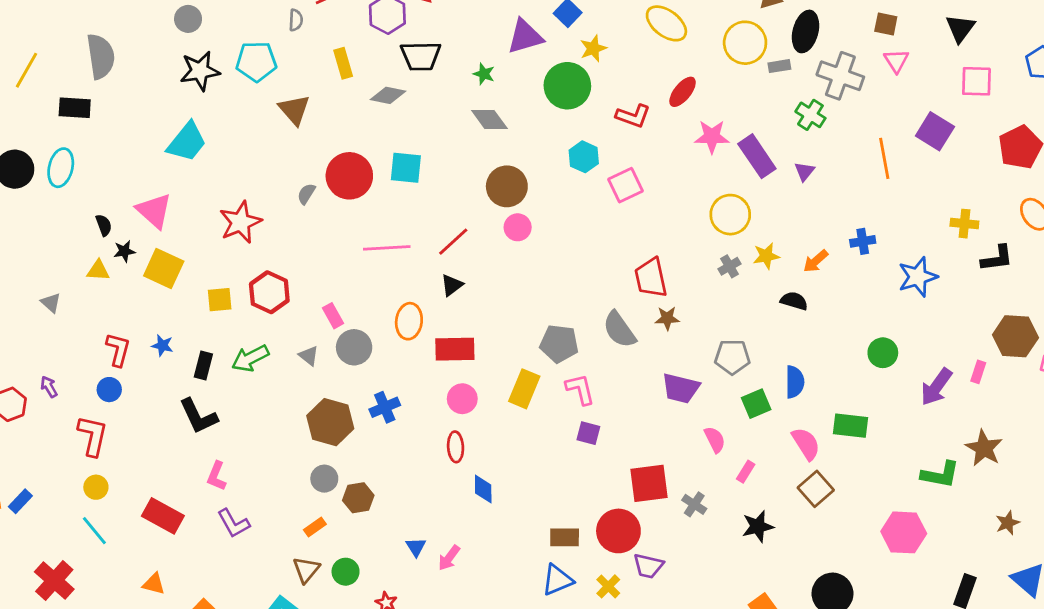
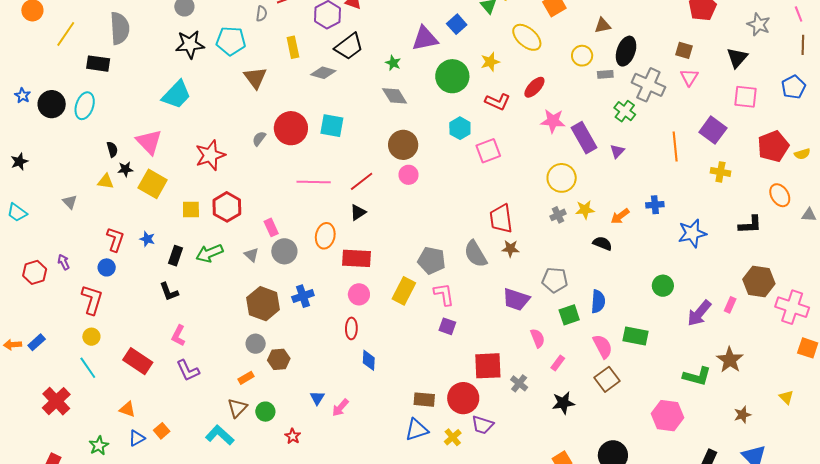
yellow circle: (745, 43) -> (582, 56), size x0.7
yellow star: (593, 48) -> (490, 62), moved
black trapezoid: (421, 56) -> (349, 46), turned -40
yellow cross: (964, 224) -> (720, 172), moved
black L-shape: (198, 416) -> (169, 292), size x0.7

